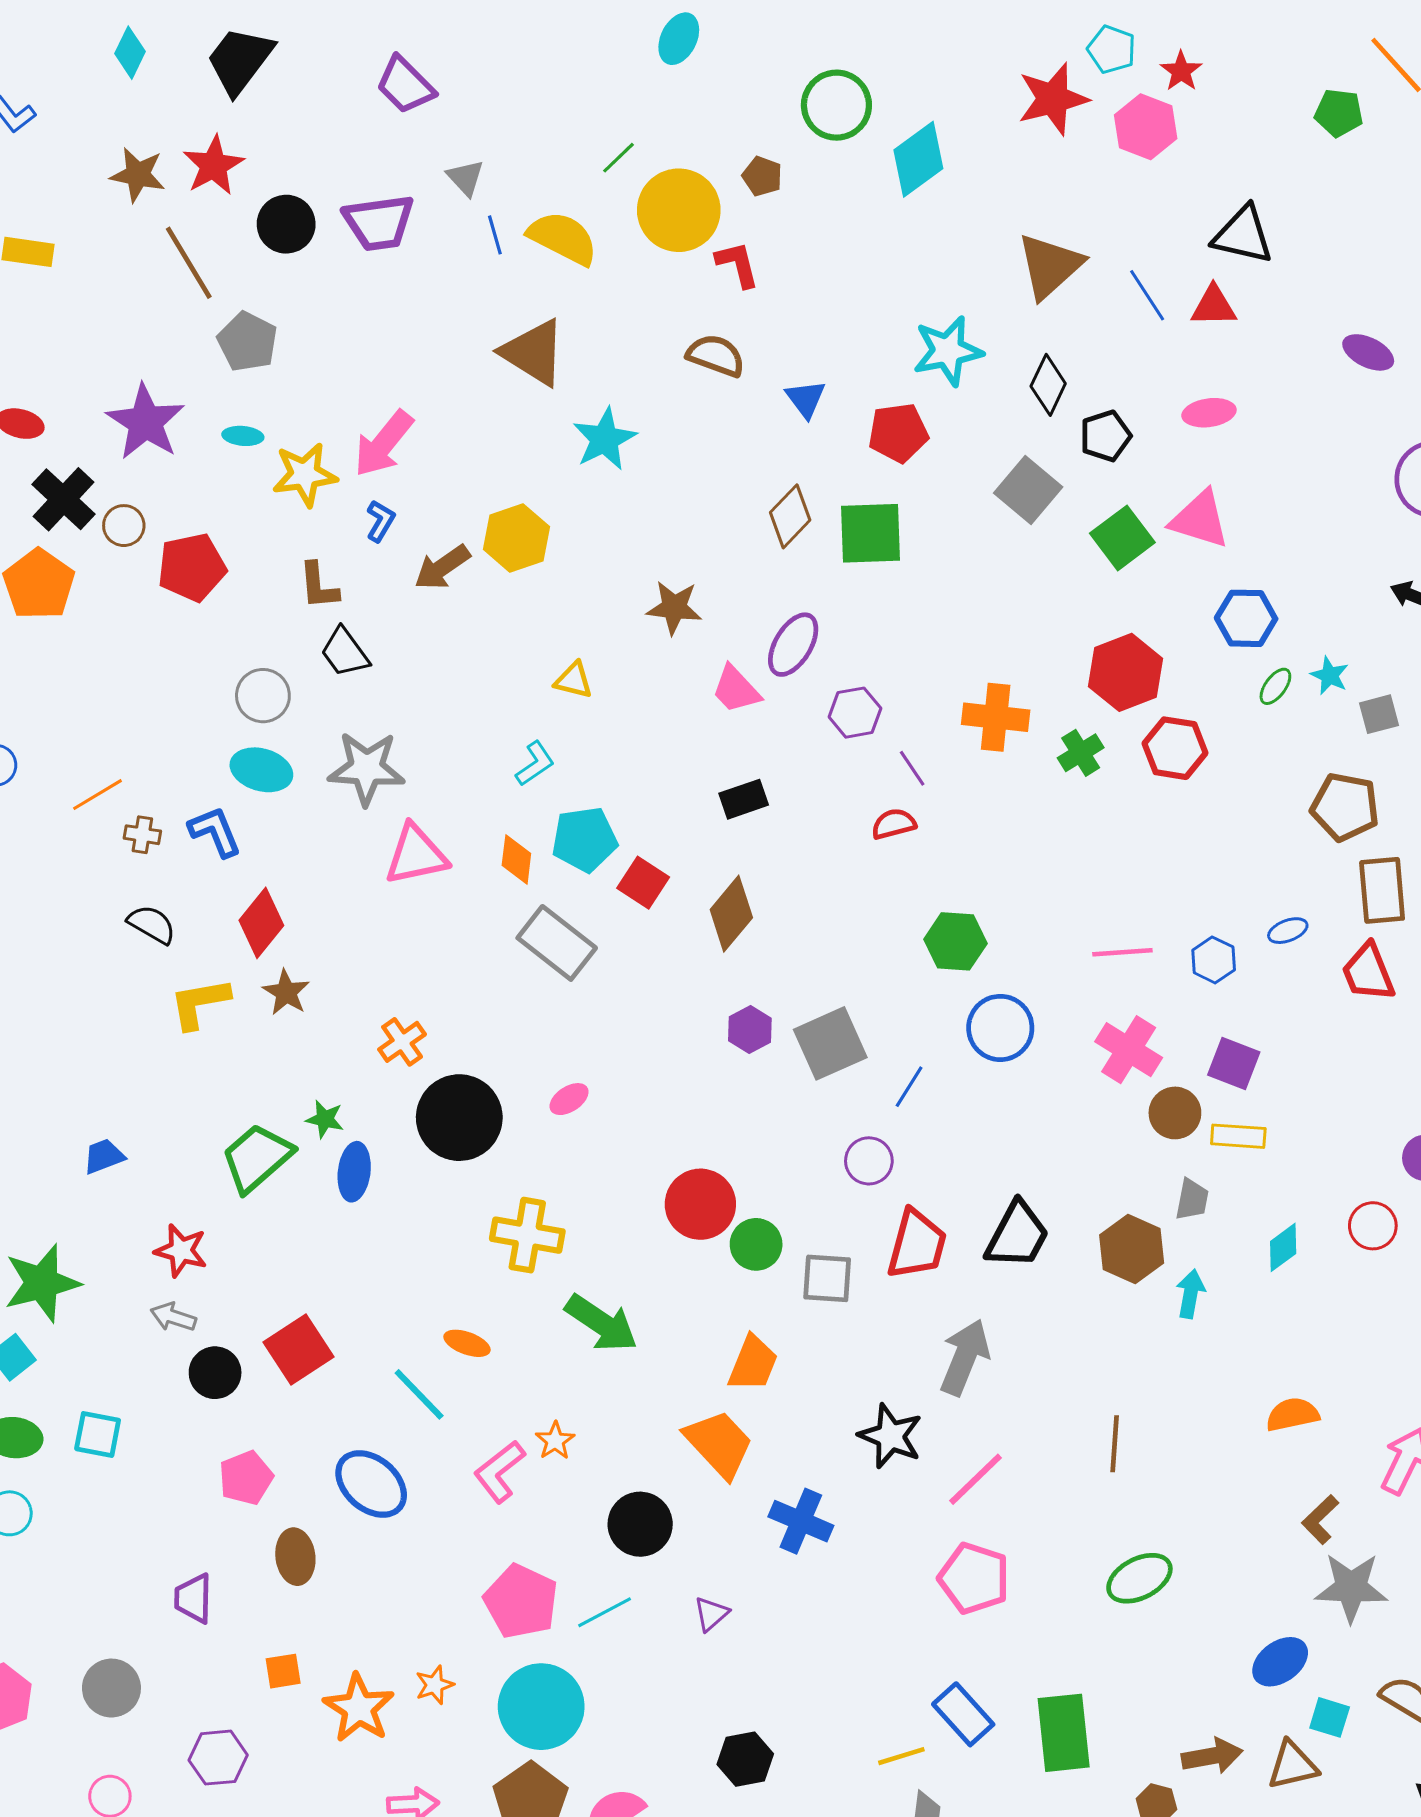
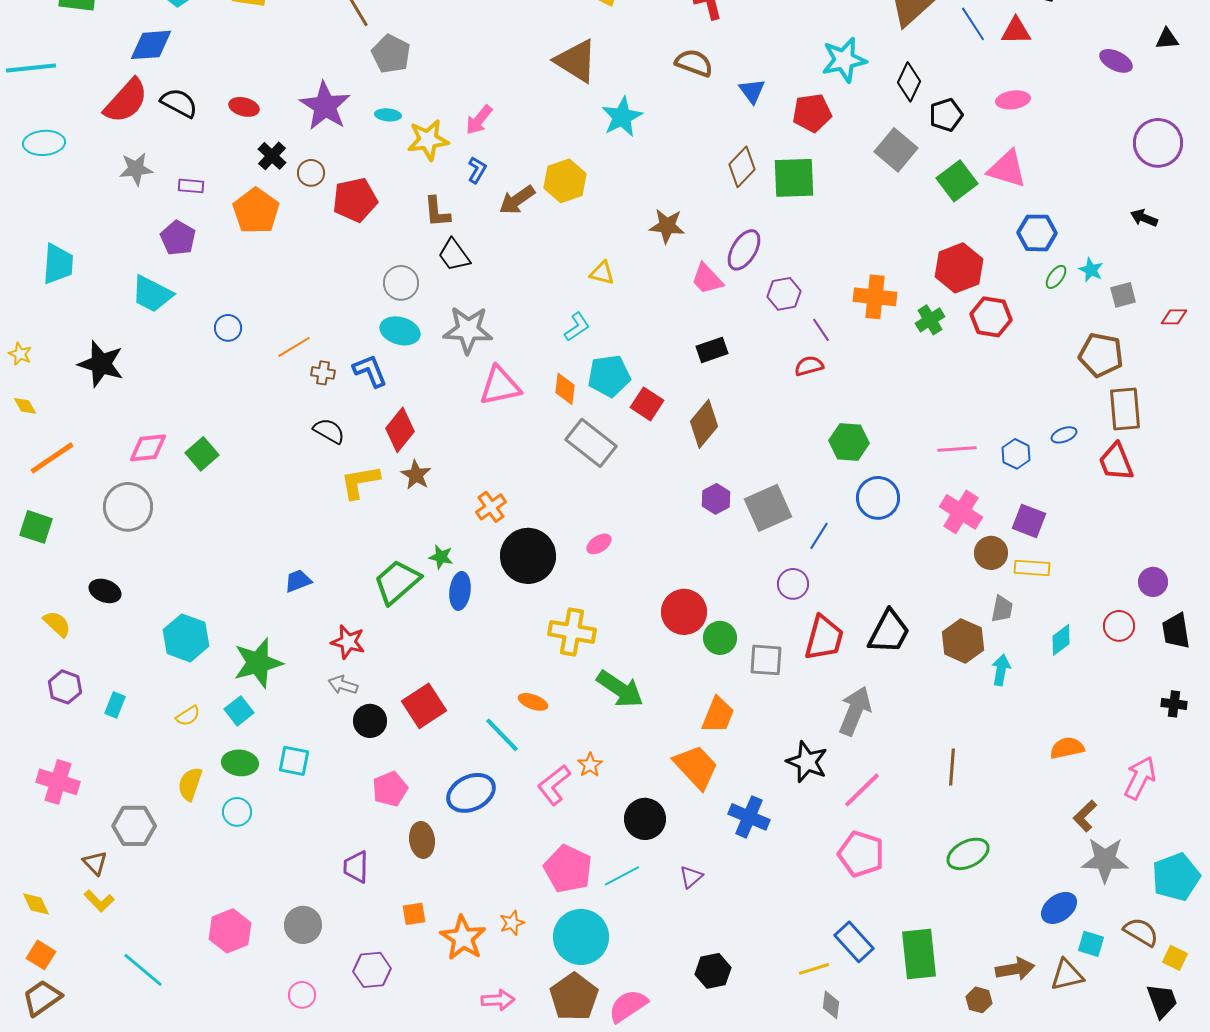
pink arrow: (384, 444) -> (479, 120), size x0.7
black cross: (64, 499) -> (272, 156), size x0.7
blue ellipse: (371, 1484) -> (471, 793), turned -66

